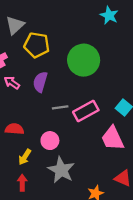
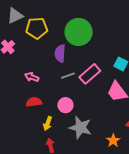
gray triangle: (15, 25) -> (15, 16), turned 30
purple semicircle: (40, 82) -> (60, 53), moved
pink arrow: (12, 83) -> (32, 77), moved

